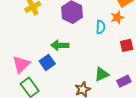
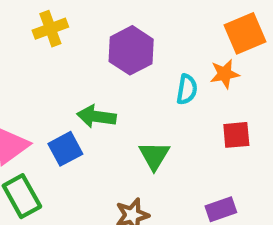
green triangle: (102, 74) -> (154, 156), moved, turned -42

